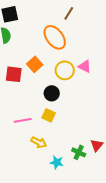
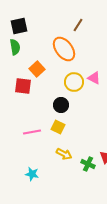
orange square: (35, 64) -> (37, 69), moved
yellow arrow: (39, 142) -> (64, 154), moved
cyan star: (57, 162) -> (32, 174), moved

